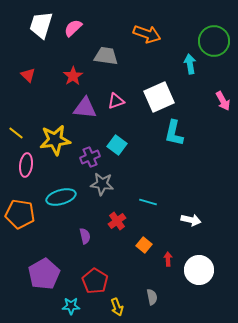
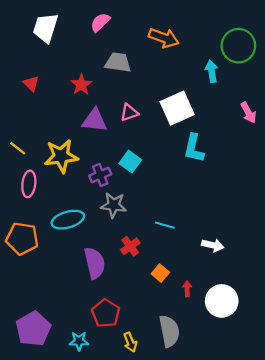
pink semicircle: (73, 28) -> (100, 22), moved
purple semicircle: (85, 236) -> (95, 263), size x1.8
purple pentagon: (44, 274) -> (33, 329), moved
gray semicircle: (152, 297) -> (169, 331), size x1.8

